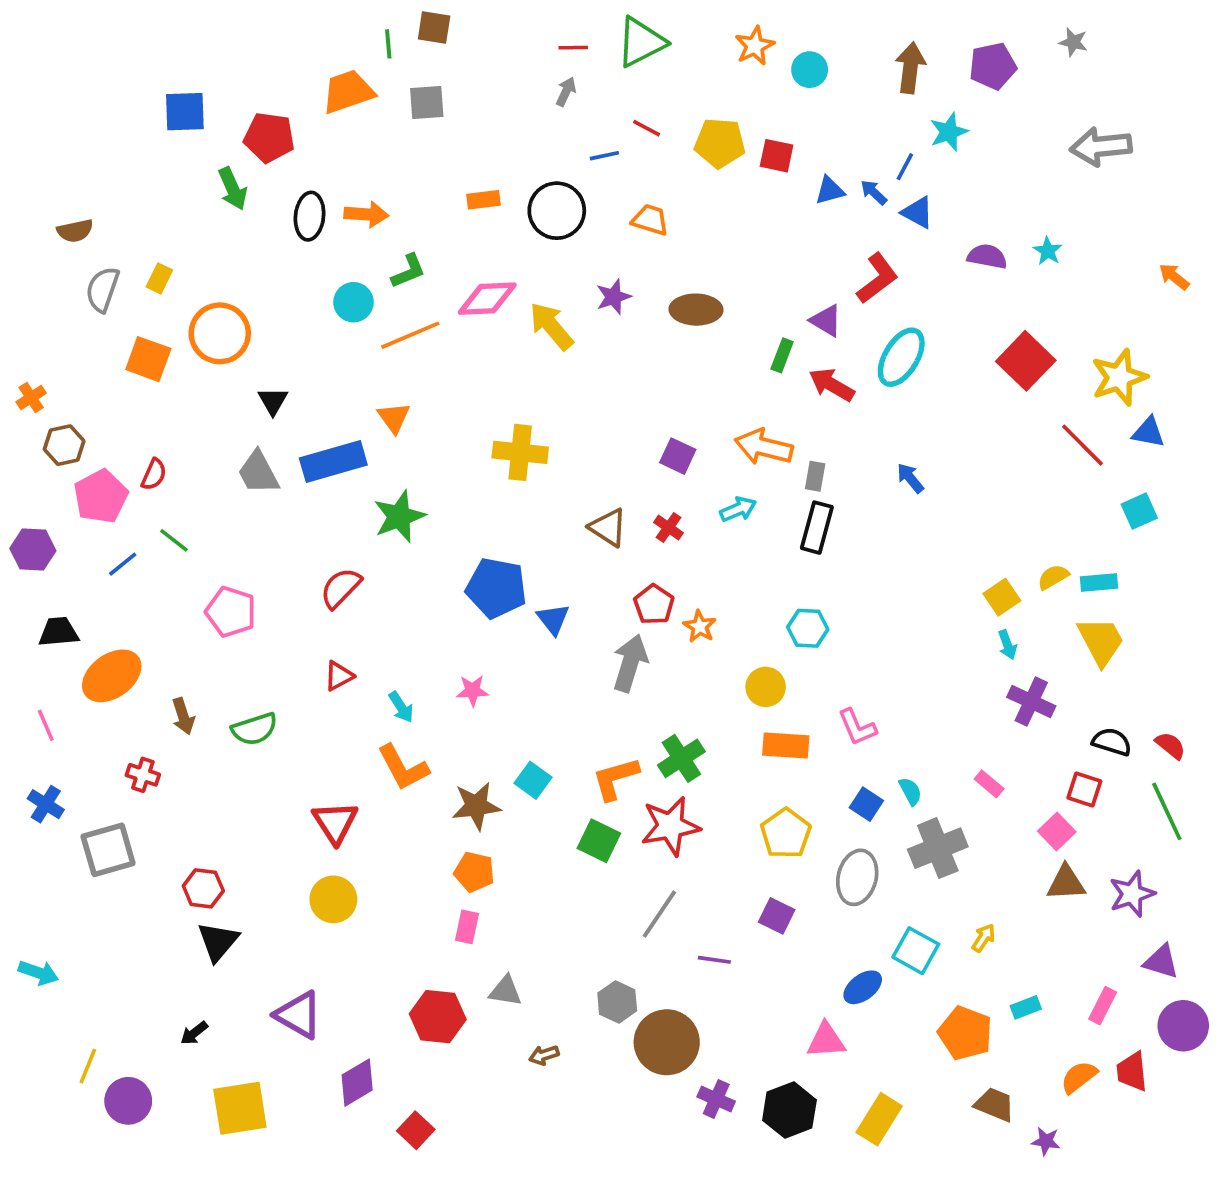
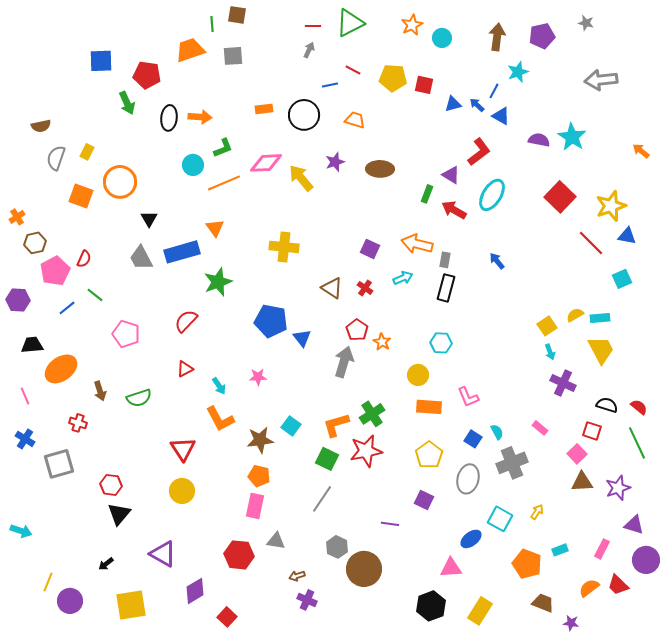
cyan star: (1048, 251) -> (572, 137), size x1.8
gray line: (659, 914) -> (322, 499), moved
pink rectangle: (467, 927) -> (255, 506), size x1.4
red trapezoid: (1132, 1072) -> (618, 585), turned -40
purple cross: (716, 1099) -> (307, 600), moved

